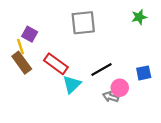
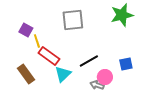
green star: (139, 17) -> (122, 15), size x1.6
yellow line: (21, 47) -> (37, 41), moved
brown rectangle: (22, 63) -> (26, 74), moved

